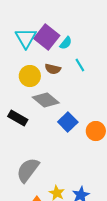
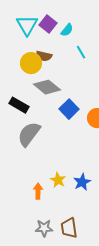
purple square: (47, 37) -> (48, 24), size x0.7
brown semicircle: (53, 69) -> (44, 56), moved
gray semicircle: (28, 170) -> (29, 134), moved

